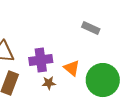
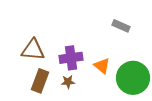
brown star: (49, 83) -> (68, 82), moved

